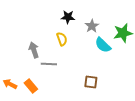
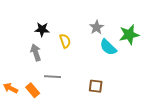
black star: (68, 17) -> (42, 29), moved
gray line: (49, 64) -> (52, 77), moved

